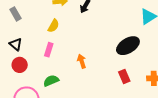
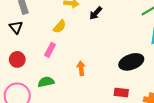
black triangle: (16, 44) -> (16, 27), moved
red rectangle: (124, 76) -> (121, 92), turned -72

